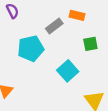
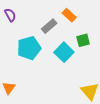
orange rectangle: (77, 15) -> (69, 15), turned 32
cyan square: (68, 71) -> (64, 52), moved

